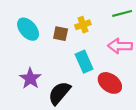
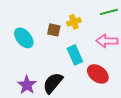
cyan ellipse: (28, 29) -> (24, 38), moved
purple star: (30, 78) -> (27, 85), moved

